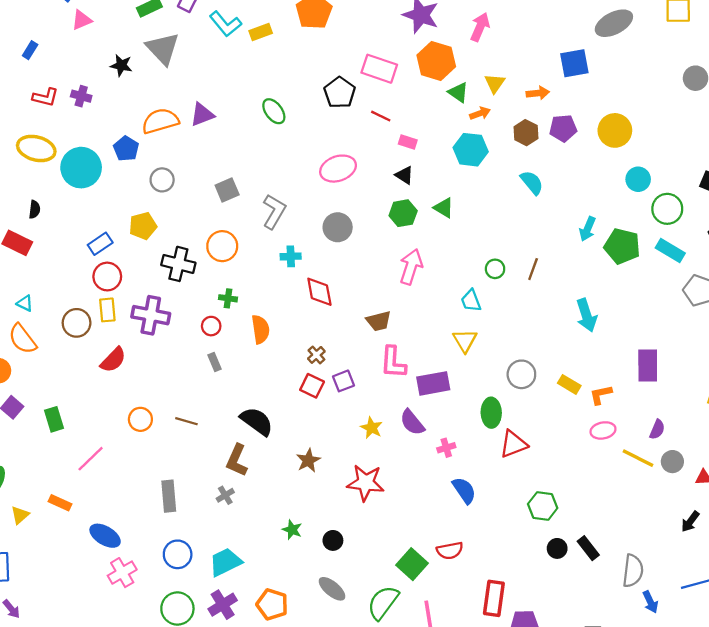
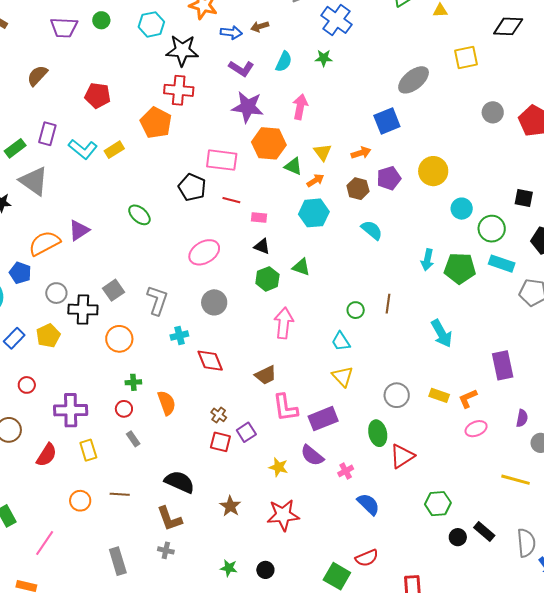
blue rectangle: (100, 244) -> (14, 338), moved
black cross: (178, 264) -> (83, 310), moved
red circle: (107, 277) -> (27, 385), size x0.7
yellow rectangle: (107, 310) -> (88, 450), moved
yellow line: (638, 458) -> (515, 480), moved
brown L-shape: (237, 460) -> (169, 519), turned -32
gray cross: (225, 495) -> (166, 550), turned -35

